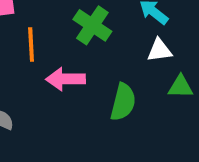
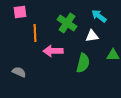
white triangle: (160, 50) -> (92, 36), moved

